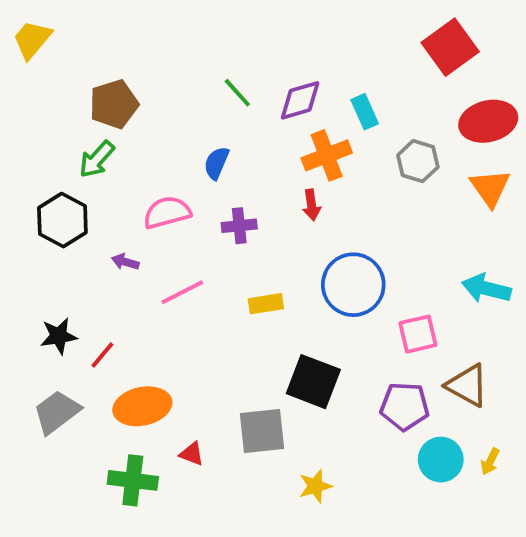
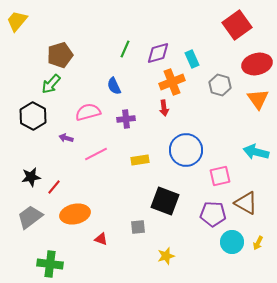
green line: (237, 93) -> (125, 49), turned 66
blue semicircle: (216, 163) -> (114, 86), turned -48
gray square: (262, 431) -> (138, 227), size x0.6
green cross: (133, 480) -> (50, 264), moved

